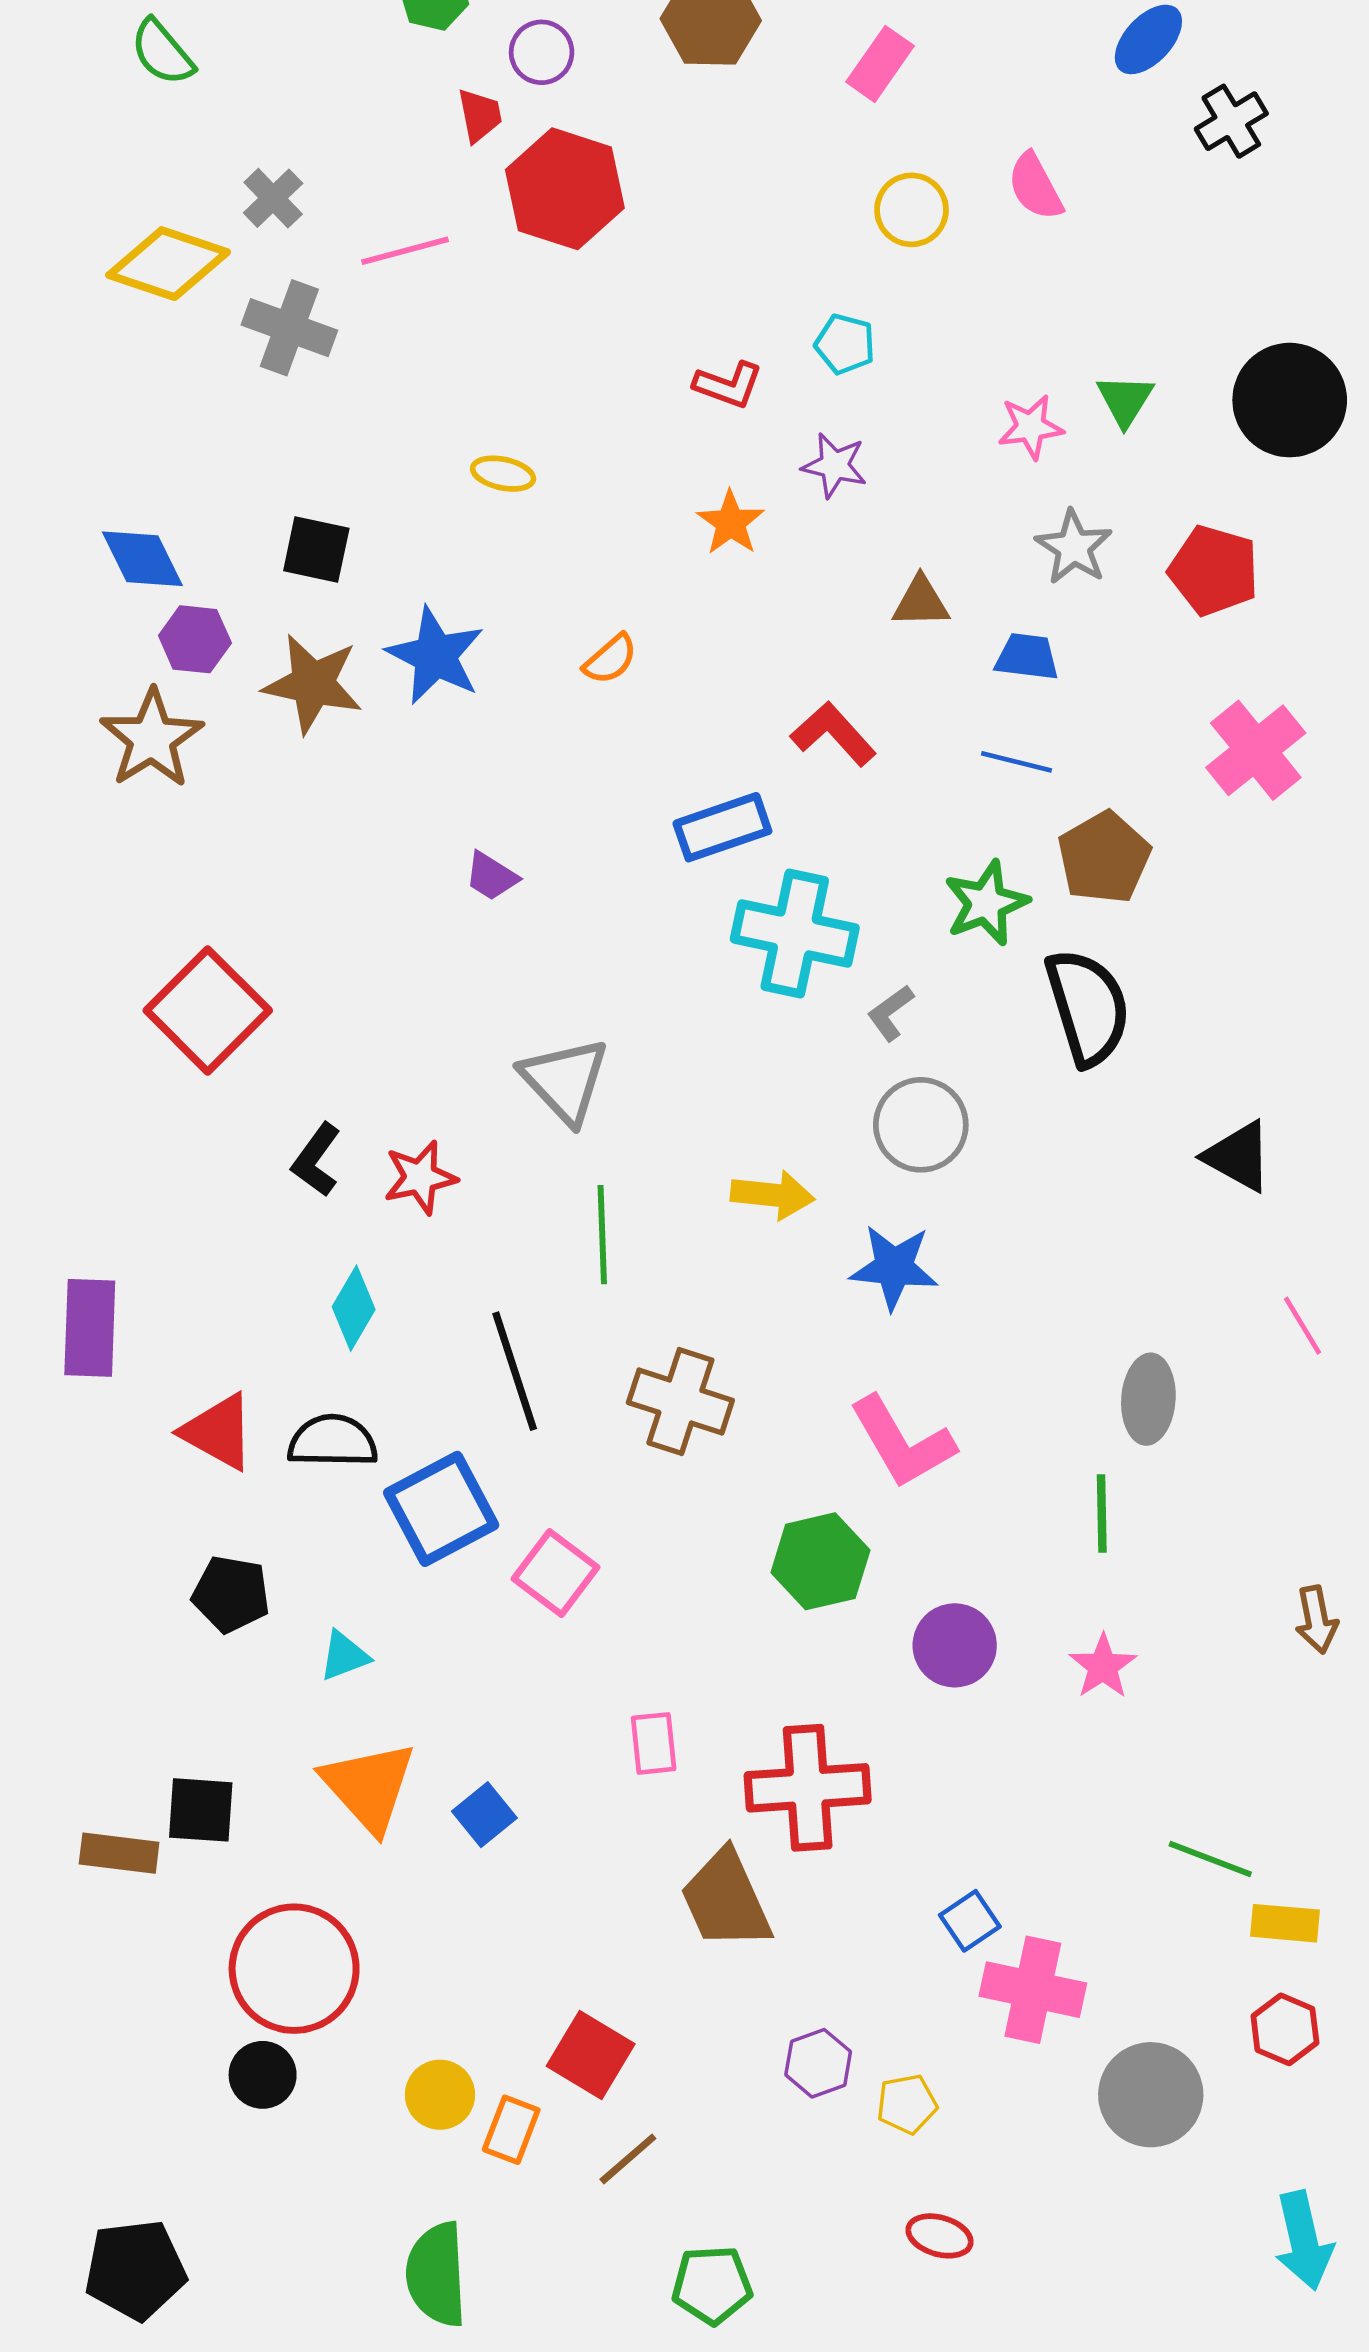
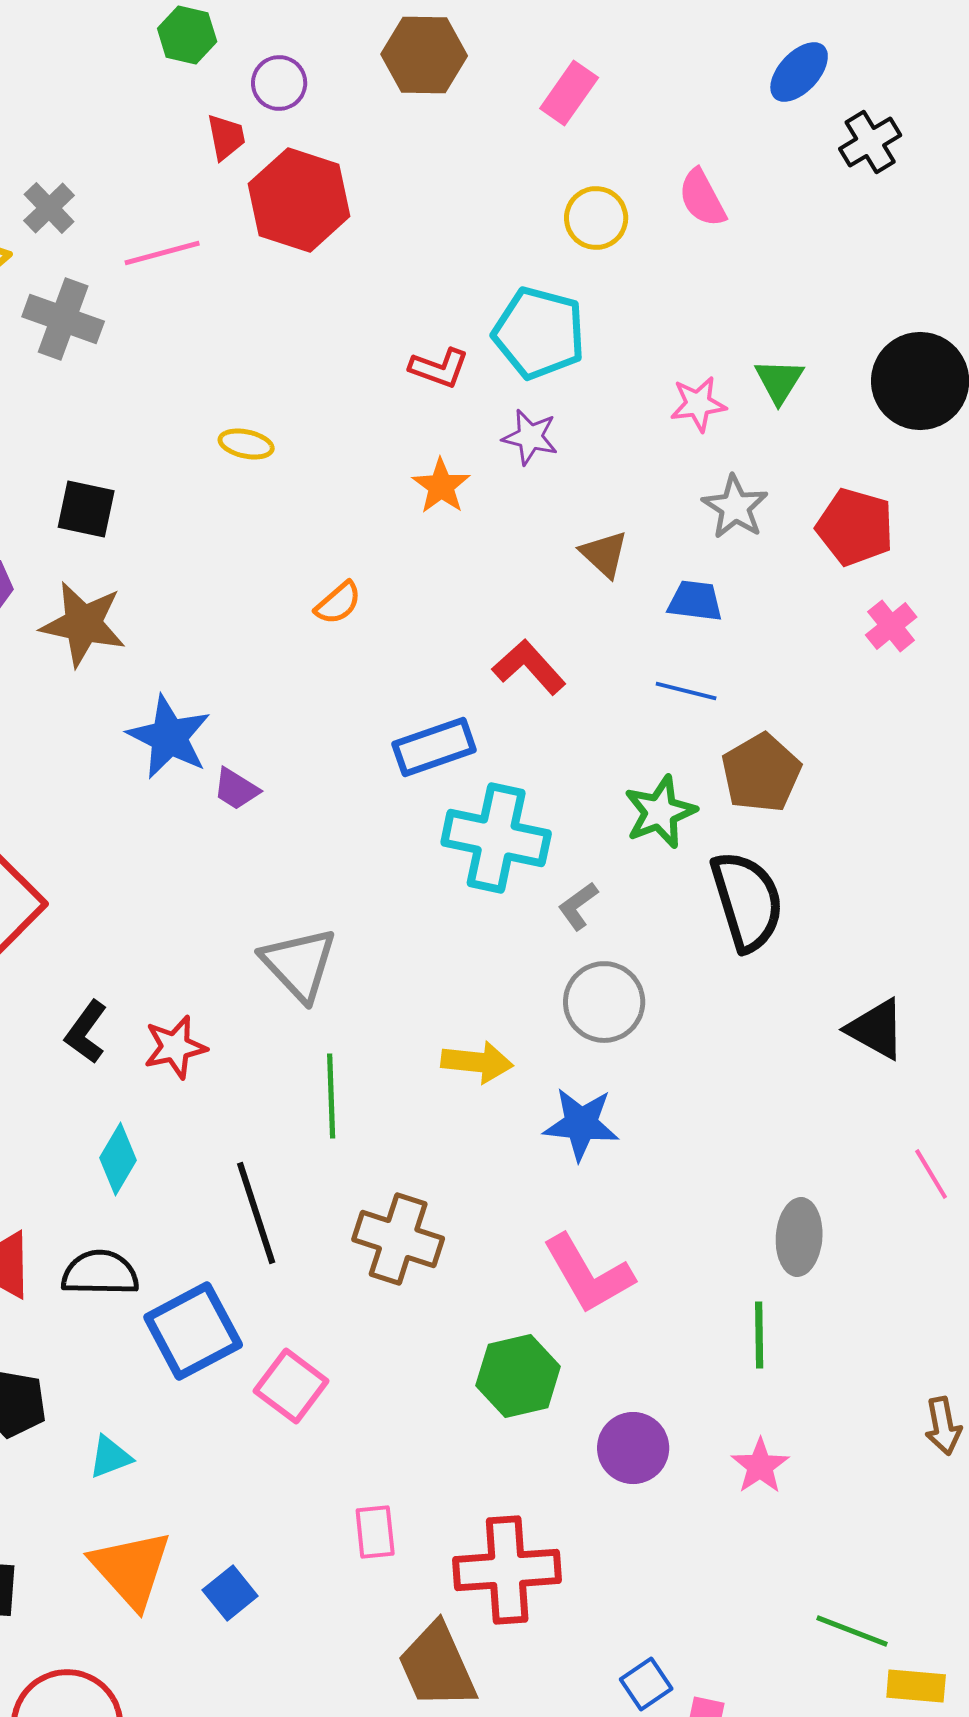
cyan pentagon: (845, 344) -> (539, 333), size x1.8
brown triangle: (921, 602) -> (604, 554), turned 44
blue star: (435, 656) -> (169, 737), moved
pink cross: (1256, 750) -> (891, 626), moved, size x0.6

